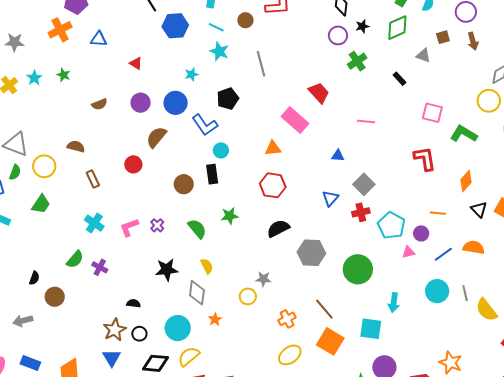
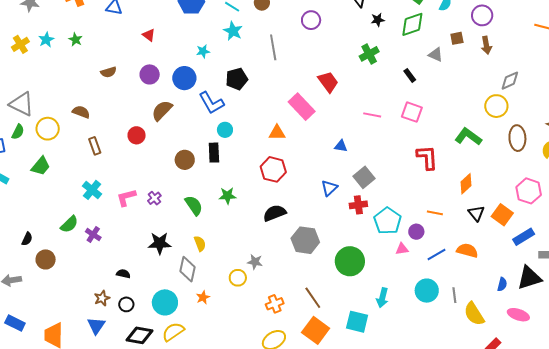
purple circle: (338, 35) -> (311, 20), moved
pink square: (432, 113) -> (412, 112), moved
brown star: (115, 330) -> (102, 298), size x0.7

